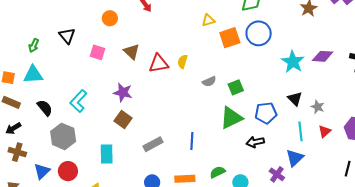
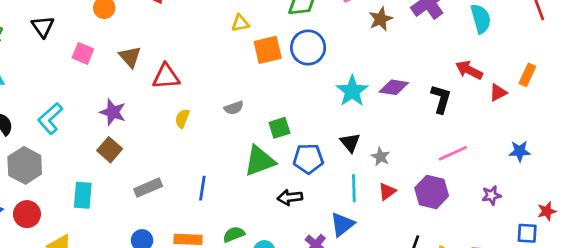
yellow semicircle: (183, 62) -> (182, 118), moved
green square: (236, 87) -> (279, 128), moved

